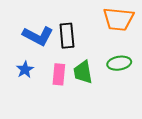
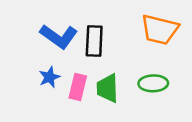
blue star: (25, 70) -> (49, 77), moved

